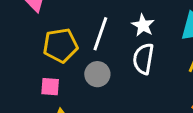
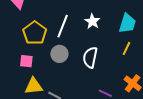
yellow pentagon: (60, 45) -> (35, 33), turned -30
white semicircle: (143, 59) -> (90, 57), moved

